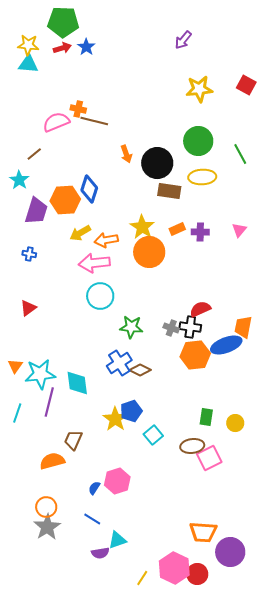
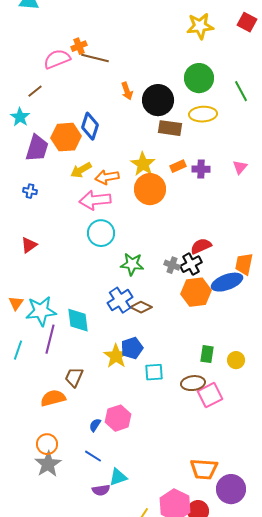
orange cross: (78, 109) -> (79, 46), turned -35
black cross: (190, 327) -> (191, 264), turned -35
cyan square: (153, 435) -> (154, 372), turned 36

